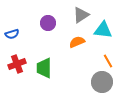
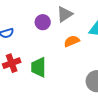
gray triangle: (81, 15) -> (65, 14), moved

